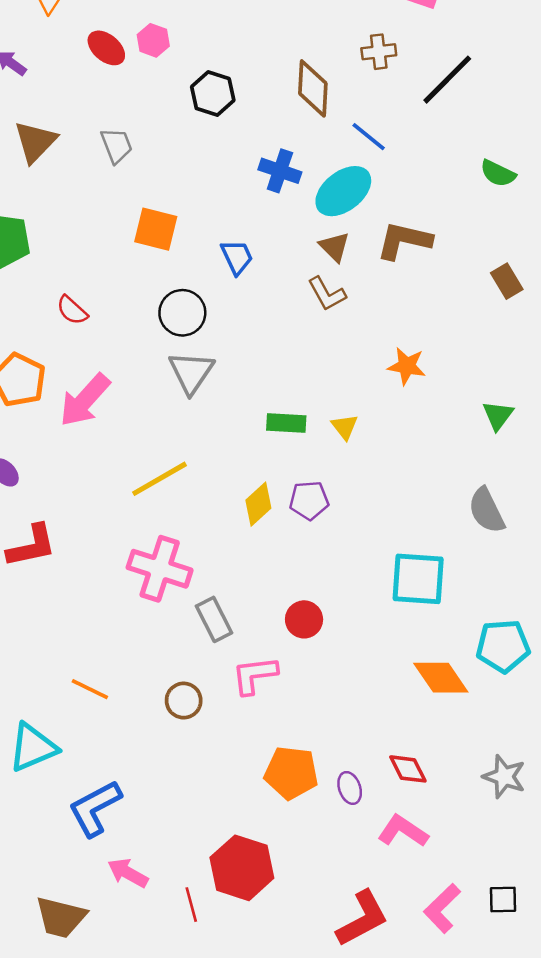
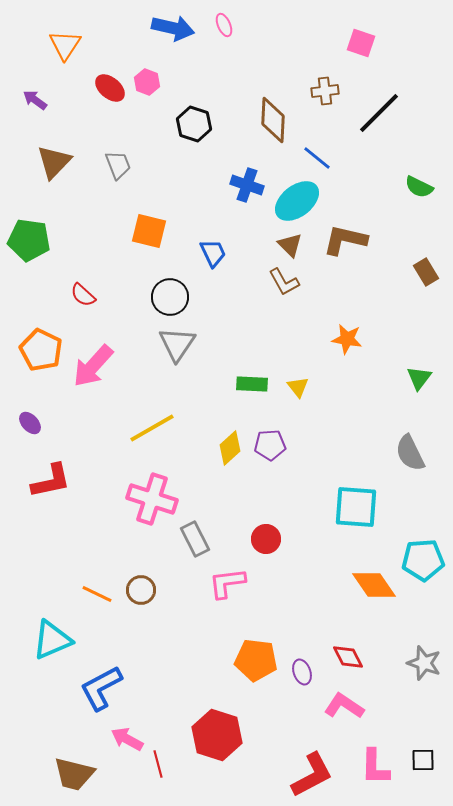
brown circle: (184, 701) -> (141, 590), moved
red line: (191, 905) -> (158, 764), moved
pink L-shape: (442, 908) -> (375, 767), turned -45

